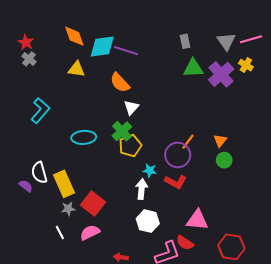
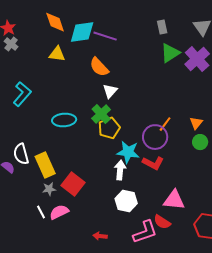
green triangle: (193, 68) -> (170, 53), turned -30
cyan star: (150, 170) -> (128, 152), size x1.6
pink semicircle: (90, 232) -> (59, 212), moved

